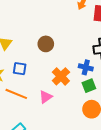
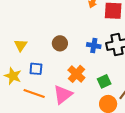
blue cross: (86, 67) -> (94, 46), moved
pink triangle: (46, 97) -> (63, 95), size x1.5

